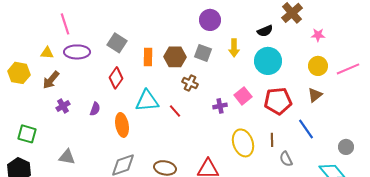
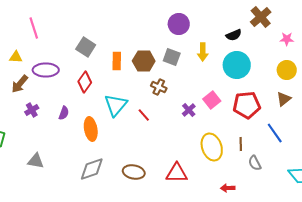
purple ellipse: (77, 52) -> (46, 70), moved
cyan triangle: (147, 101) -> (116, 105), turned -45
purple cross: (220, 106) -> (189, 110), turned -32

